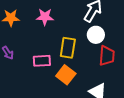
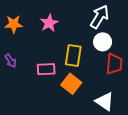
pink star: (45, 17) -> (49, 23), turned -30

